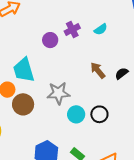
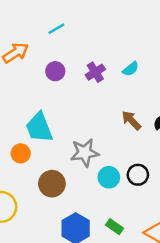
purple circle: (50, 40) -> (55, 71), moved
brown circle: (23, 104) -> (52, 184), moved

